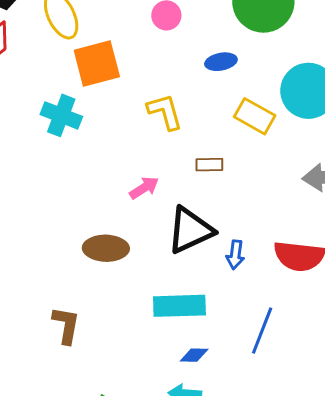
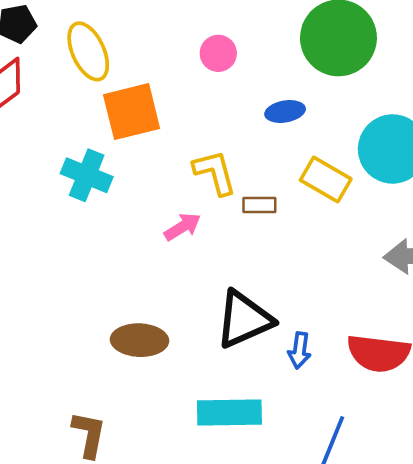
brown rectangle: (209, 165) -> (259, 205), moved
pink arrow: (144, 188) -> (182, 227), moved

